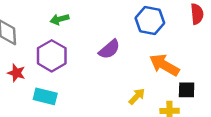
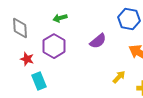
cyan rectangle: (45, 96) -> (39, 81), moved, turned 54

